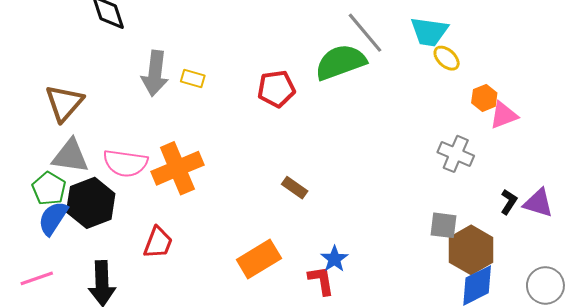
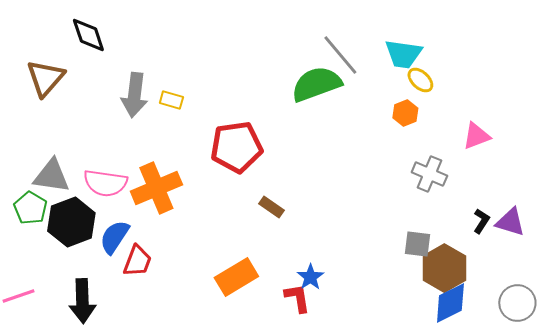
red pentagon: (276, 89) -> (236, 147), moved, size x1.4
orange hexagon: (484, 98) -> (405, 113), moved
brown triangle: (64, 103) -> (45, 78), moved
blue semicircle: (53, 218) -> (114, 237), moved

